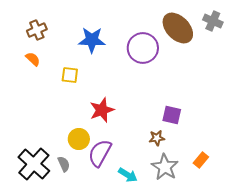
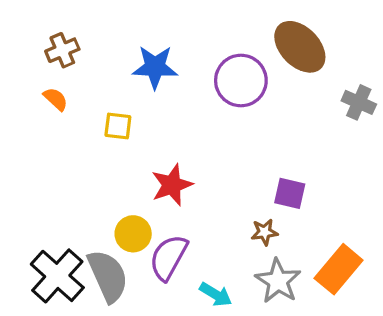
gray cross: (213, 21) -> (359, 102), moved
orange rectangle: (201, 160) -> (339, 269), size x1.8
gray semicircle: (64, 164) -> (108, 276), size x2.0

